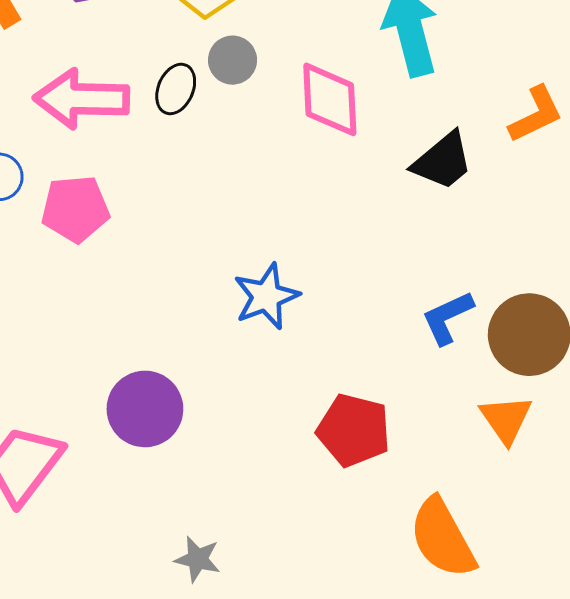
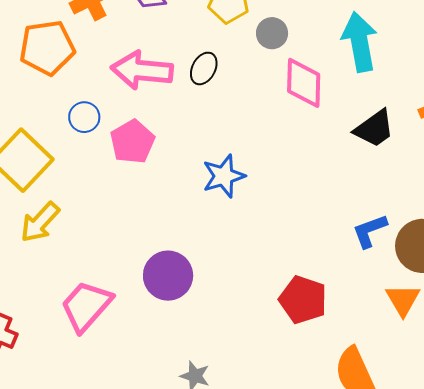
gray circle: (233, 60) -> (272, 33), moved
pink pentagon: (75, 209) -> (132, 142), turned -30
blue star: (266, 296) -> (224, 176), moved

